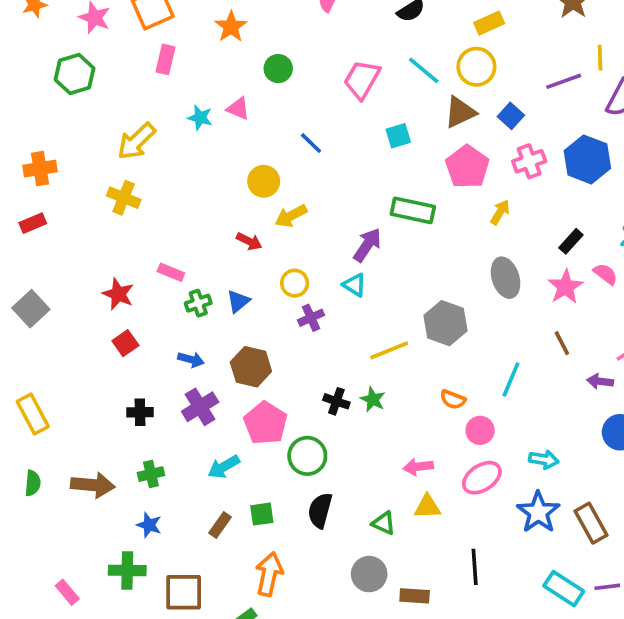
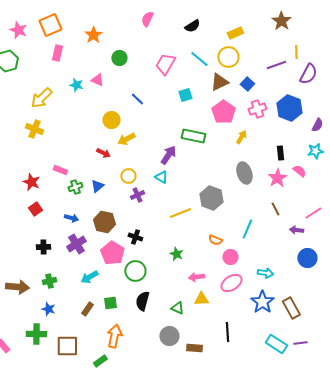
black rectangle: (571, 241) -> (280, 153), turned -48
green star: (373, 399) -> (176, 254), moved
black cross: (336, 401) -> (135, 237), moved

